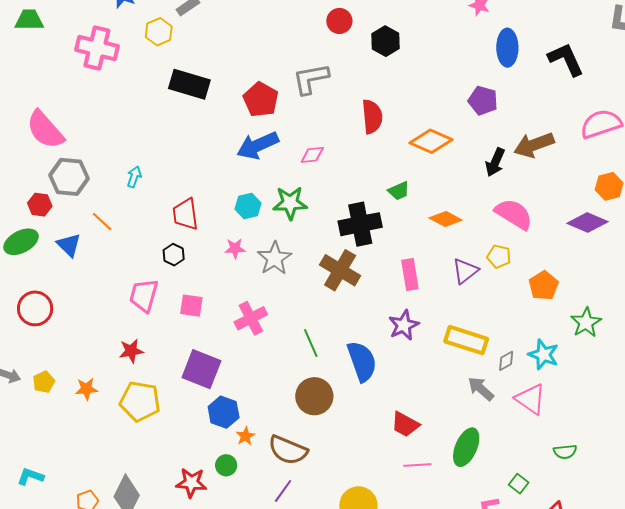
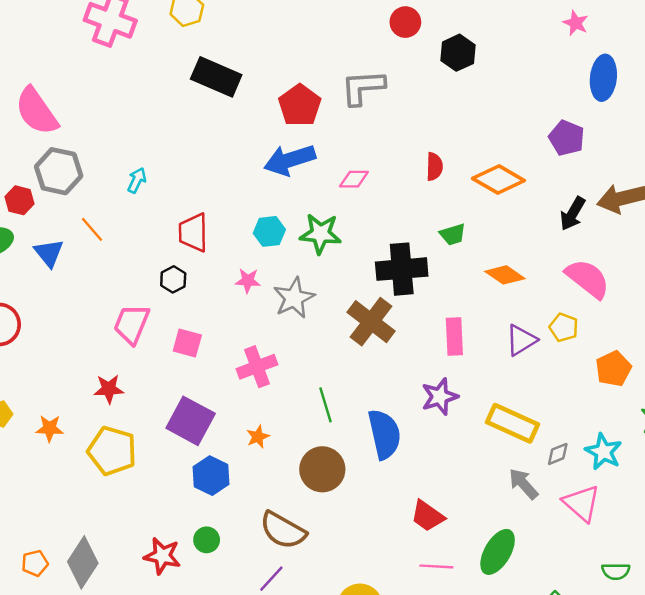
red semicircle: (372, 117) -> (434, 167), moved, size x0.7
orange star: (245, 436) -> (258, 437), moved

